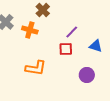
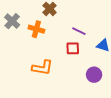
purple line: (72, 32) -> (79, 31), turned 72

